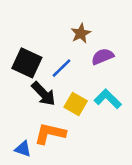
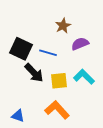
blue line: (62, 68) -> (48, 53), turned 60
yellow square: (76, 104) -> (59, 81), turned -36
orange L-shape: (50, 134) -> (57, 110), moved, turned 35

